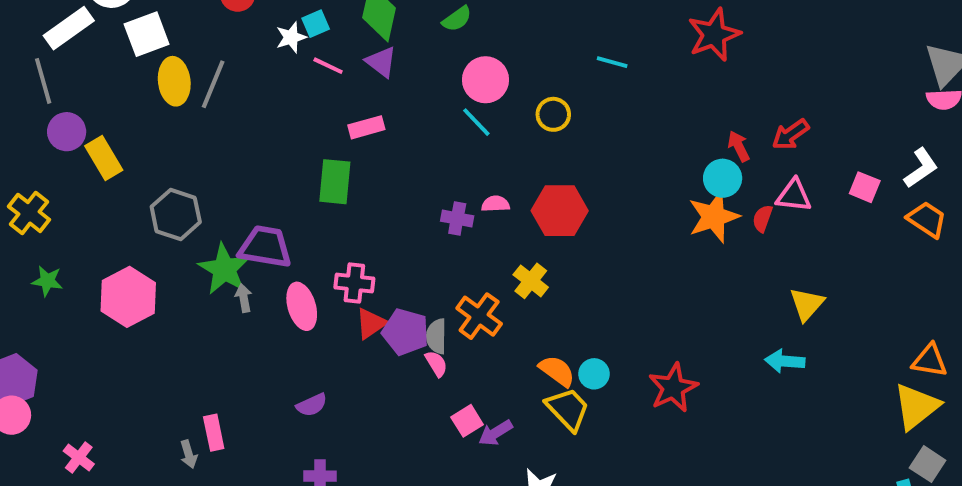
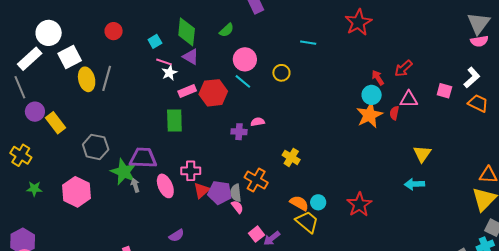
white star: (291, 37) -> (169, 73), moved
red hexagon: (560, 211) -> (213, 93), moved
yellow cross: (531, 281) -> (291, 157), moved

